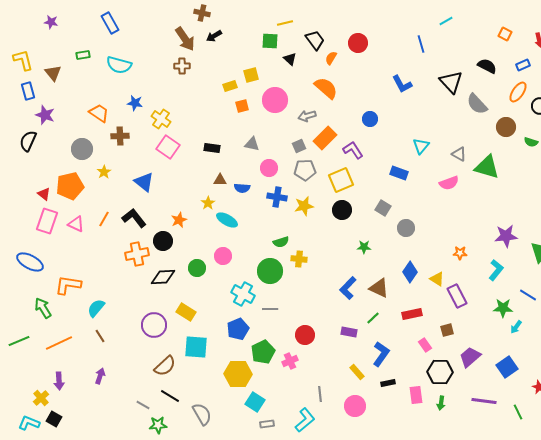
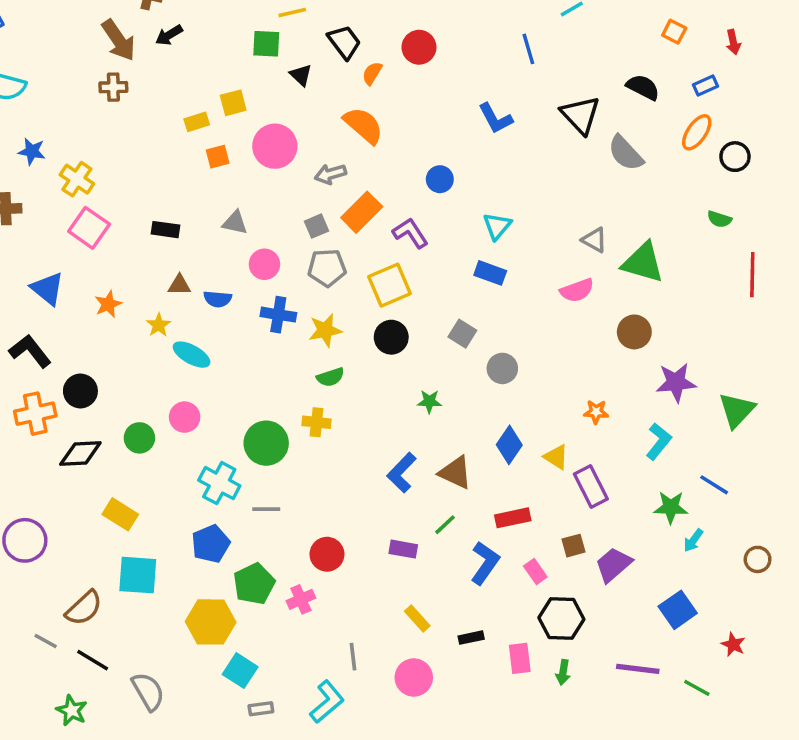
brown circle: (506, 127) -> (634, 332), moved
cyan triangle: (421, 146) -> (497, 226), moved
orange star: (179, 220) -> (108, 304), moved
green semicircle: (281, 242) -> (330, 377), moved
purple circle: (154, 325) -> (25, 540), moved
blue L-shape: (381, 354) -> (485, 563), moved
purple trapezoid: (470, 357) -> (613, 565), moved
gray line: (143, 405) -> (46, 641), moved
green line: (518, 412) -> (697, 688), turned -35
green star: (158, 425) -> (72, 710), turned 30

